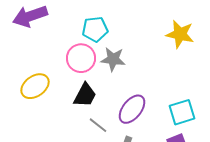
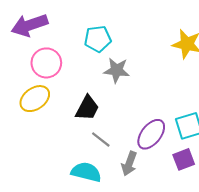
pink circle: (81, 58) -> (46, 63), moved
purple ellipse: (132, 109) -> (151, 134), moved

